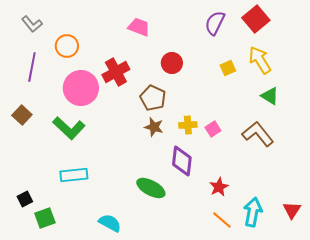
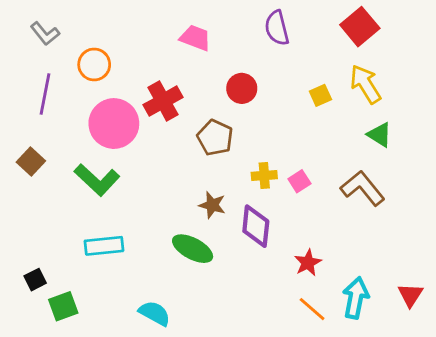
purple semicircle: (215, 23) -> (277, 28), moved, turned -40
brown star: (154, 127) -> (212, 205), moved
green ellipse: (151, 188) -> (193, 249), moved

